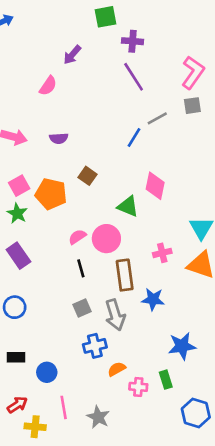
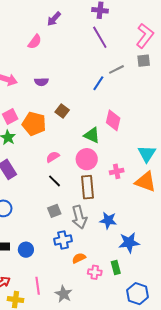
pink circle: (106, 239) -> (87, 159), moved
black line: (81, 268) -> (55, 181), turned -32
blue star: (153, 299) -> (108, 220), moved
blue circle: (47, 372) -> (26, 250), moved

